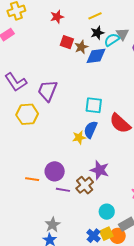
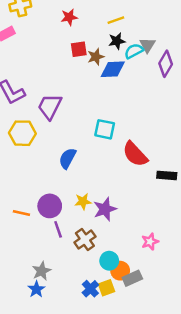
red square: (67, 42) -> (79, 49), turned -32
blue semicircle: (91, 130) -> (67, 158), moved
yellow star: (79, 137) -> (83, 201), moved
purple star: (100, 170) -> (105, 209), turned 30
brown cross: (85, 185) -> (85, 240), moved
purple line: (63, 190) -> (58, 229), turned 56
orange circle: (118, 236) -> (120, 271), moved

